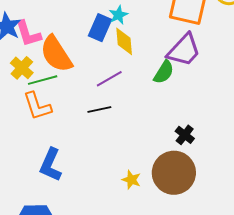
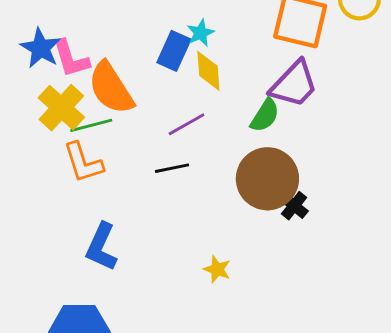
yellow cross: (22, 68) -> (61, 108), size x1.4
brown circle: (174, 173) -> (267, 179), moved

